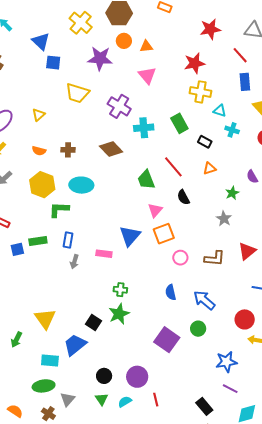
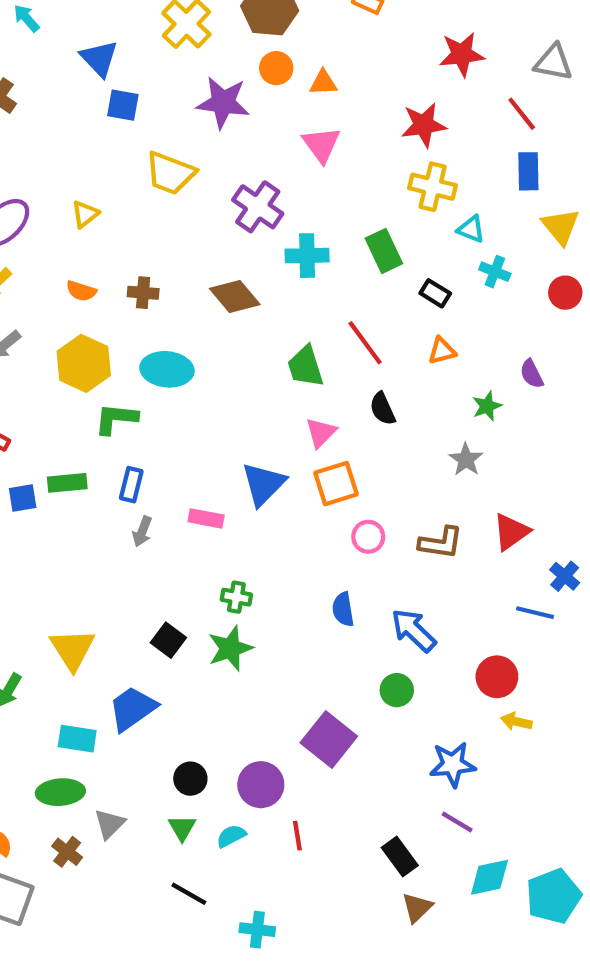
black square: (93, 323) -> (168, 640), moved
purple square: (167, 340) -> (329, 740), moved

